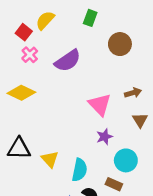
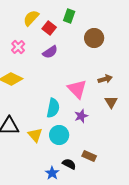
red square: (24, 32) -> (49, 28), moved
purple semicircle: (68, 61) -> (50, 52), size x0.7
cyan circle: (126, 160) -> (59, 135), moved
cyan semicircle: (80, 170) -> (53, 108), moved

